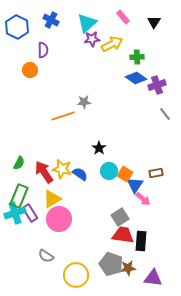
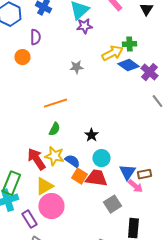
yellow arrow: (112, 44) -> (112, 53), moved
purple cross: (157, 85) -> (149, 72), turned -30
gray star: (84, 102) -> (76, 67), moved
green semicircle: (19, 163) -> (54, 129), moved
brown rectangle: (156, 173) -> (144, 174), moved
orange square: (125, 174) -> (79, 176), moved
purple rectangle: (30, 213) -> (29, 219), moved
red trapezoid: (123, 235) -> (96, 178), moved

